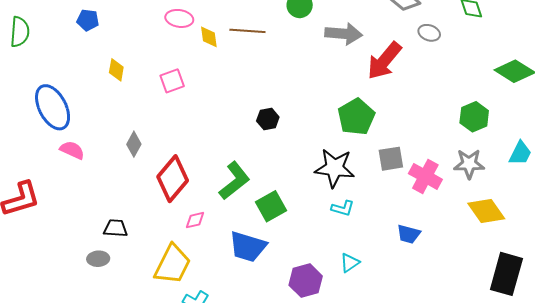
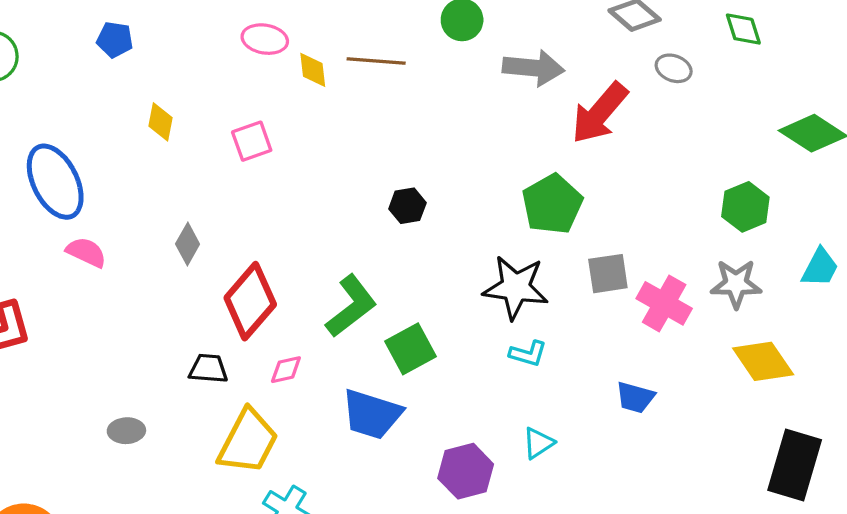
black trapezoid: (115, 228) -> (208, 369), moved

